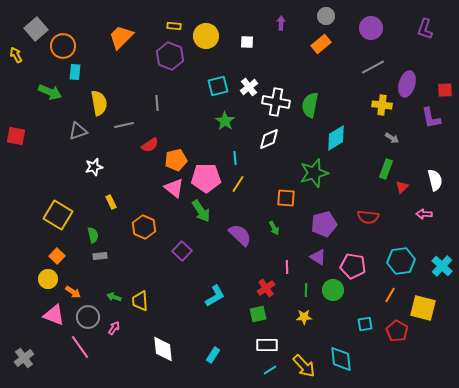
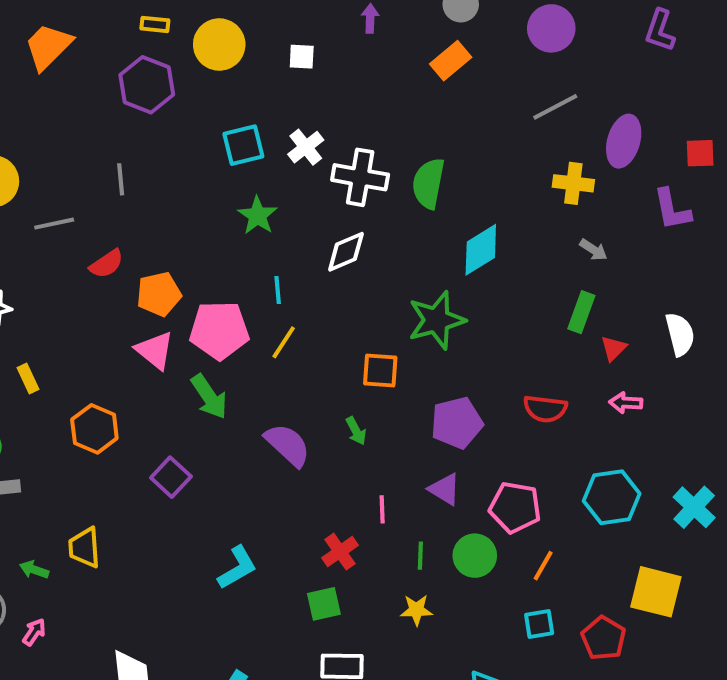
pink arrow: (424, 214) -> (626, 403), moved
orange line: (390, 295) -> (543, 566), moved
yellow trapezoid: (140, 301) -> (84, 548), moved

